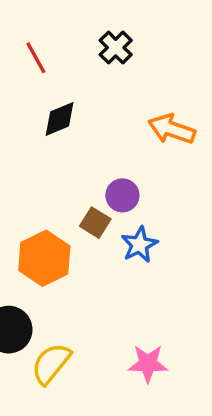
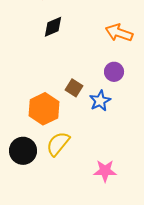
purple circle: (122, 195) -> (114, 72), moved
yellow semicircle: (51, 364) -> (58, 144), moved

